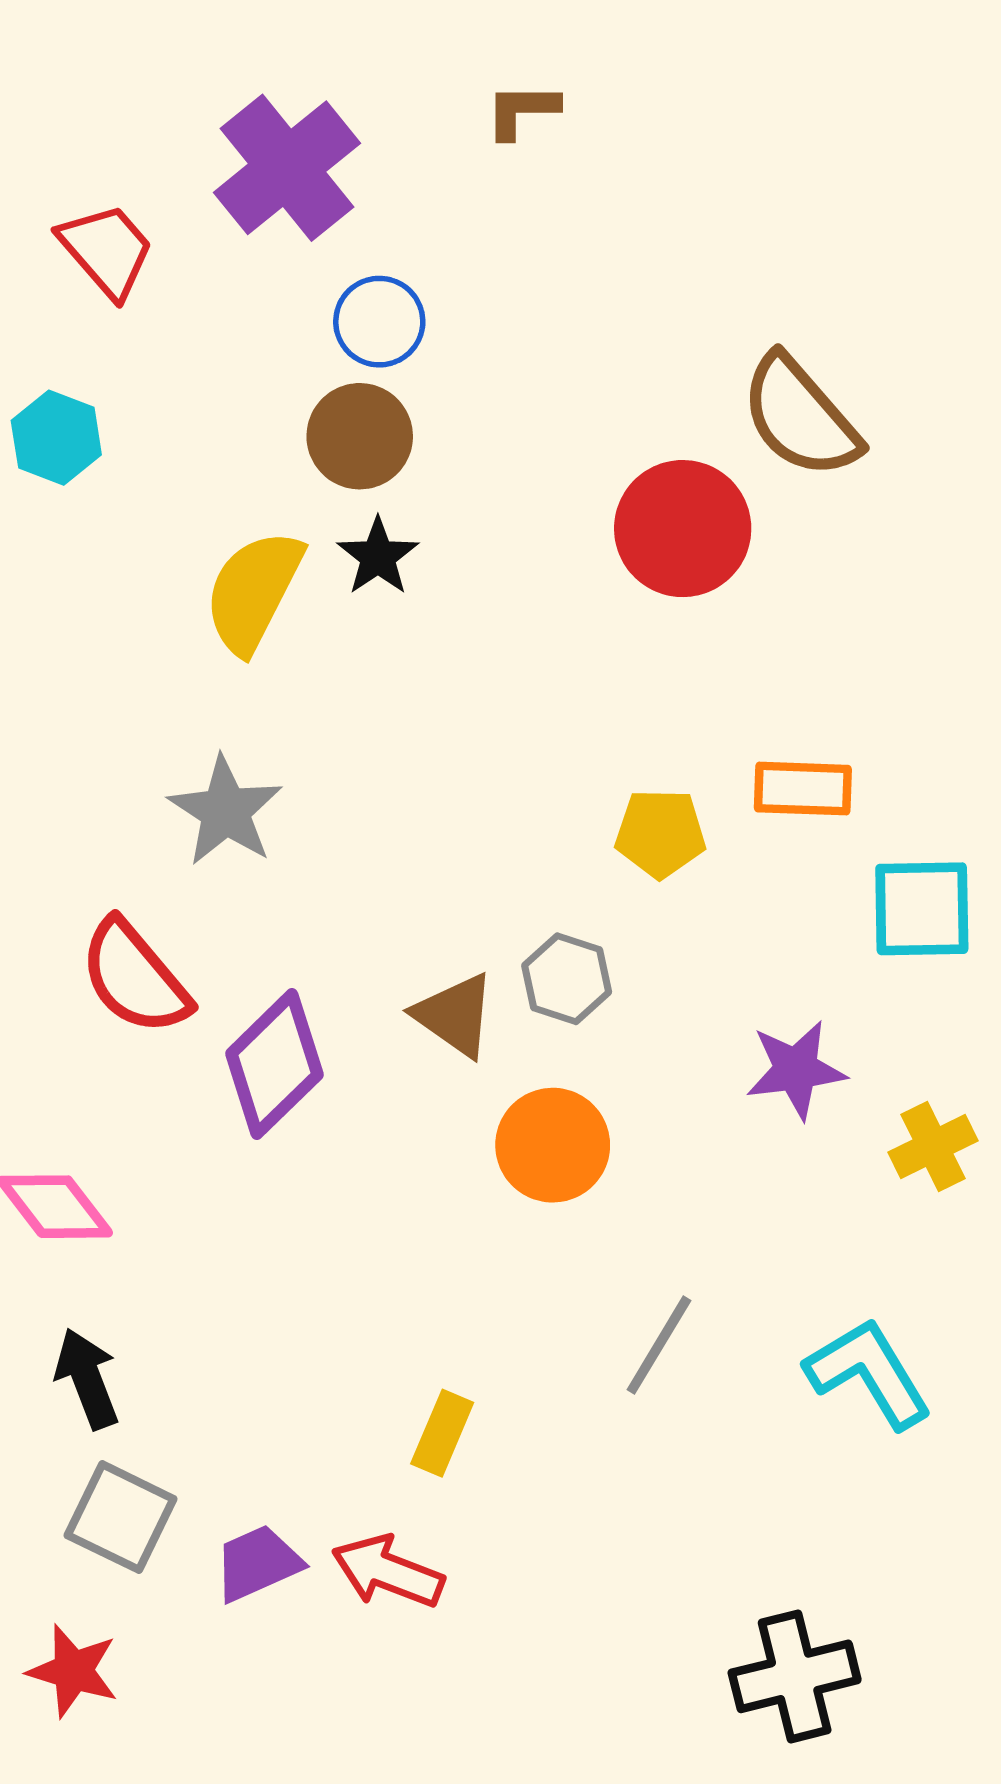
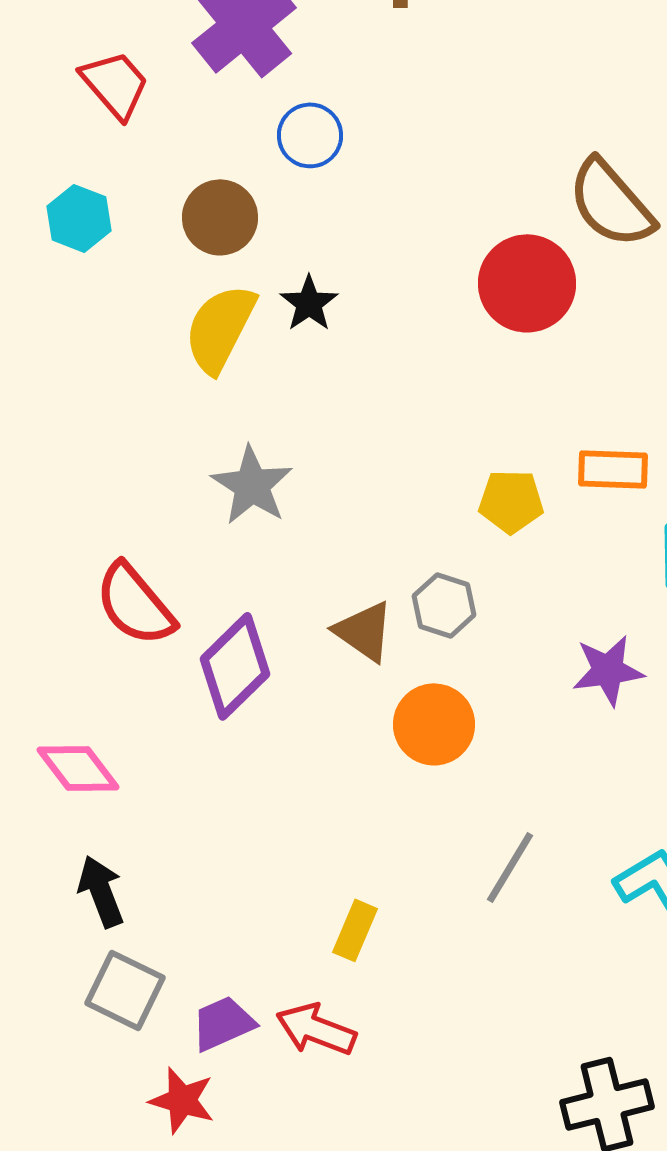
brown circle: (360, 436) -> (220, 217), moved
gray star: (225, 811) -> (252, 485), moved
red star: (73, 1671) -> (182, 1100), moved

